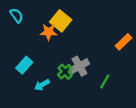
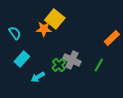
cyan semicircle: (17, 15) -> (15, 33), moved
gray cross: (79, 66) -> (72, 60), turned -36
green line: (105, 82) -> (99, 65), moved

